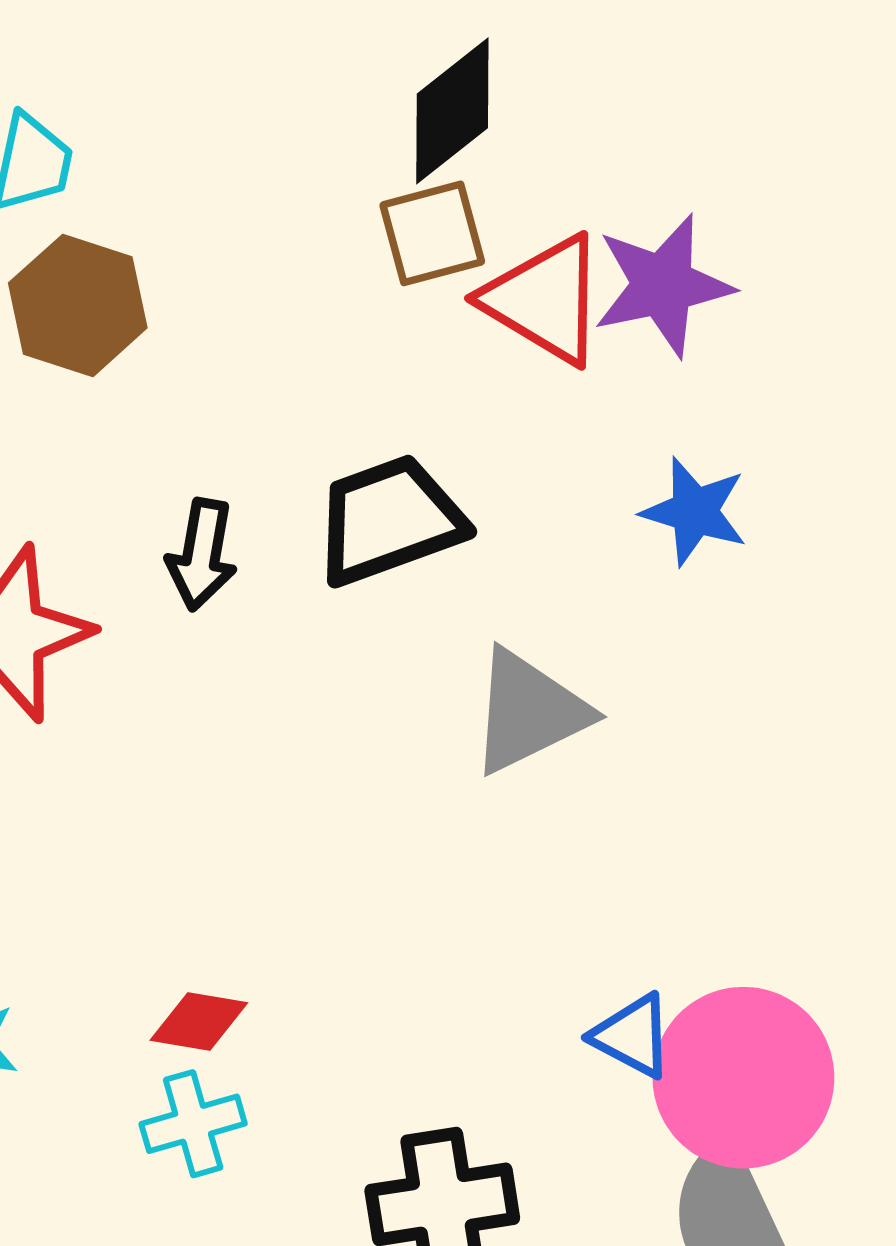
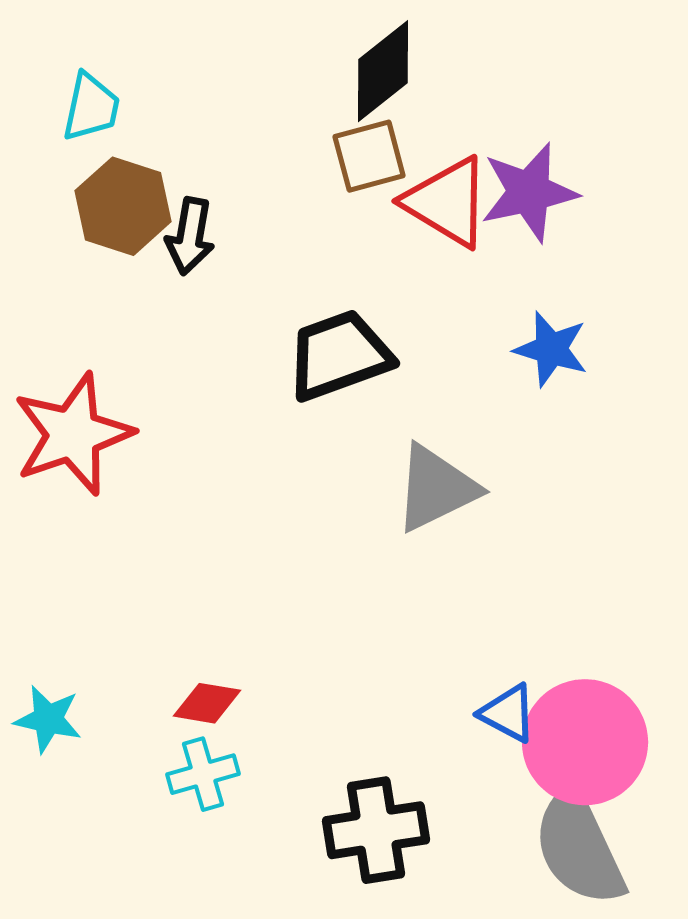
black arrow: (202, 555) -> (190, 236), moved

